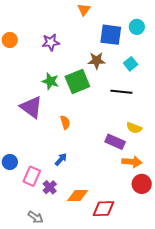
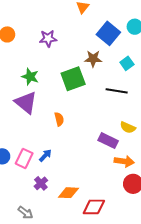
blue square: (111, 35) -> (108, 33), turned 30
green star: (50, 81) -> (30, 77), moved
blue arrow: (61, 159) -> (45, 155), moved
pink rectangle: (32, 176) -> (24, 158), moved

